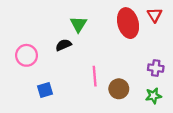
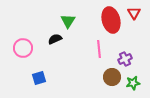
purple cross: (156, 68) -> (125, 59), moved, turned -32
pink line: (95, 76) -> (99, 49), moved
brown circle: (119, 89) -> (112, 77), moved

